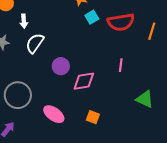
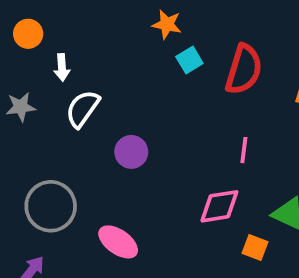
red semicircle: (121, 22) -> (244, 69), turned -64
pink diamond: (84, 81) -> (219, 206), moved
orange square: (93, 117) -> (255, 248), moved

